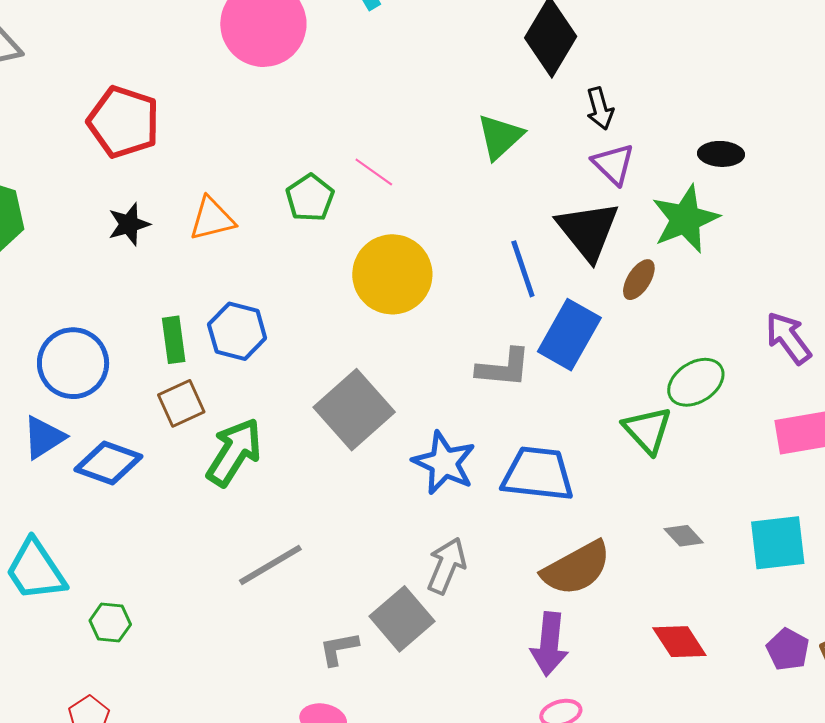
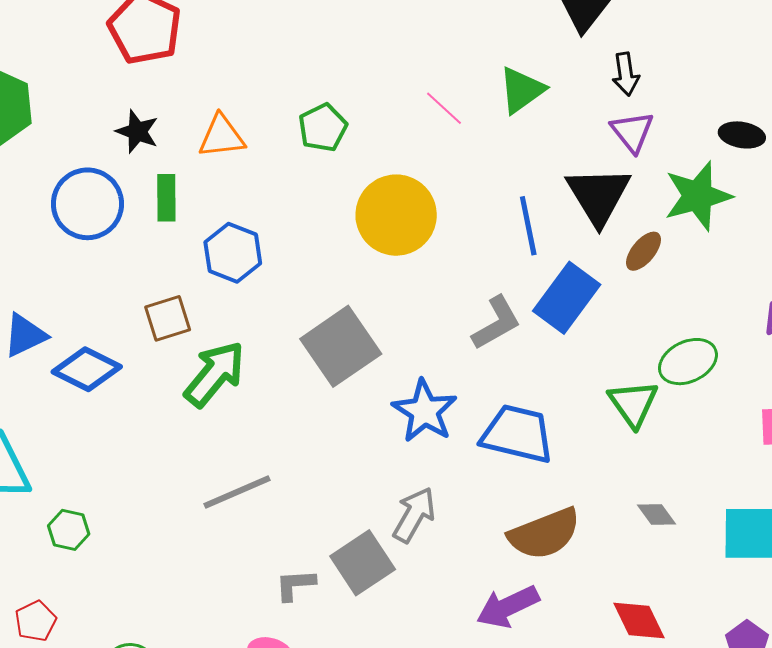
pink line: (374, 172) -> (444, 108), moved
black star: (129, 224) -> (137, 132), turned 30
green rectangle: (174, 340) -> (166, 198), moved
blue circle: (73, 363) -> (87, 204), moved
gray L-shape: (504, 368) -> (496, 323), turned -42
purple arrow: (549, 644) -> (508, 607), turned 52

